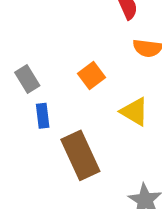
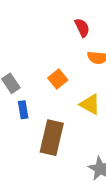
brown rectangle: (80, 155) -> (52, 138), turned 40

